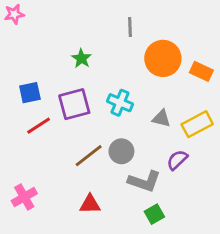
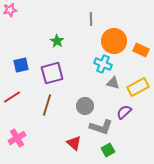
cyan cross: (120, 103) -> (103, 64), moved
red line: (39, 126) -> (12, 97), moved
brown line: (89, 156) -> (47, 105), moved, turned -35
red triangle: (90, 204) -> (74, 143), moved, turned 42

